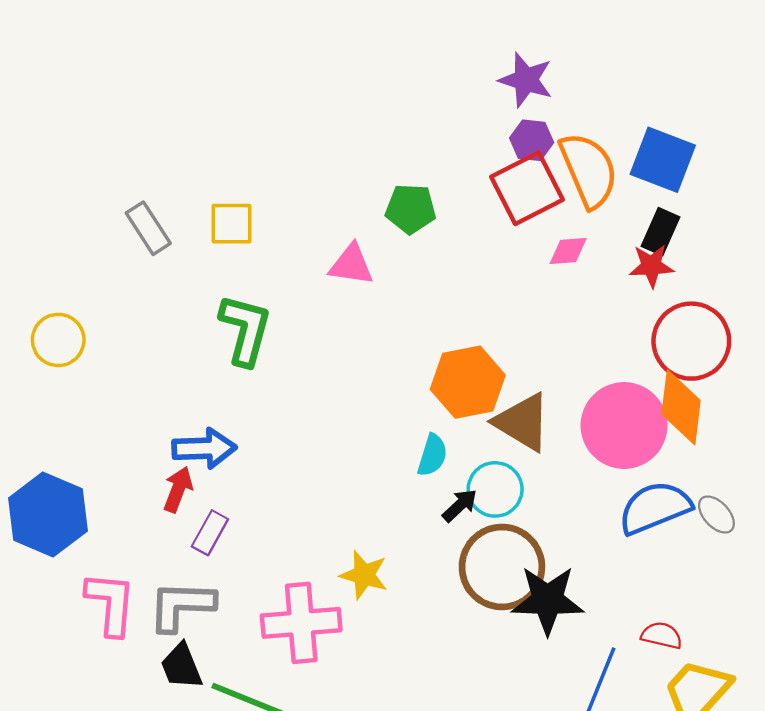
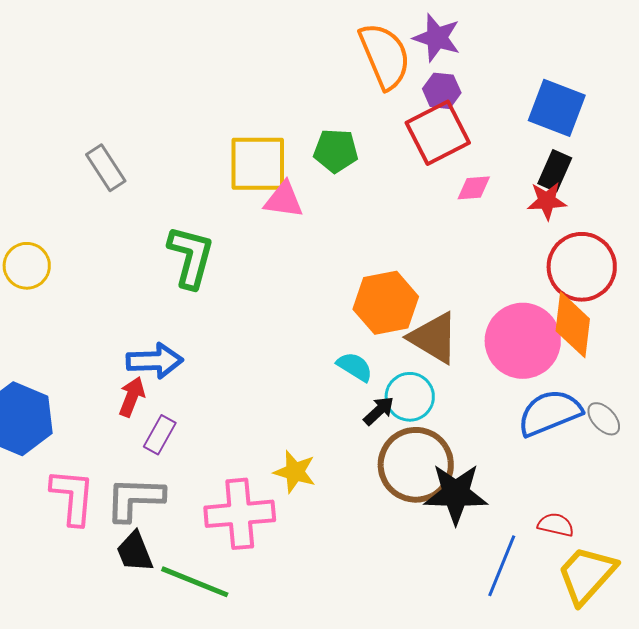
orange semicircle: (589, 170) -> (385, 56), moved
yellow square: (232, 224) -> (258, 164), moved, size x1.5
cyan semicircle: (432, 455) -> (355, 367), turned -75

